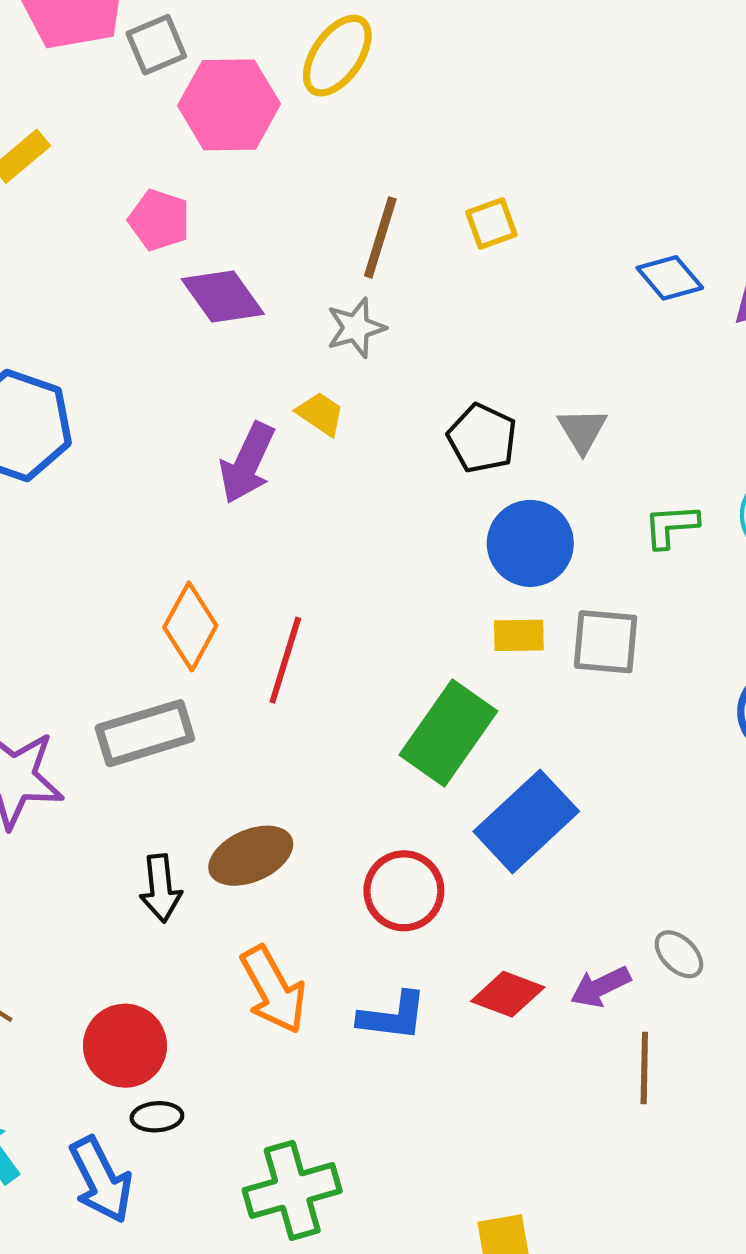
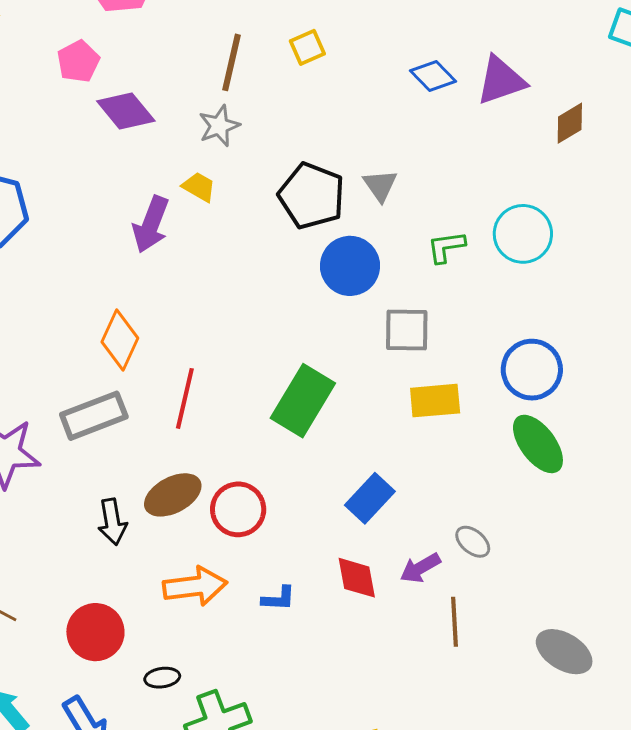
pink pentagon: (159, 220) -> (78, 61), turned 30
black pentagon: (482, 438) -> (312, 196), size x1.4
yellow rectangle: (519, 635) -> (435, 401), moved, size x1.4
red line: (285, 660) -> (185, 398), moved
blue rectangle: (526, 821) -> (370, 498), moved, size x0.7
red circle: (404, 891) -> (238, 509), moved
orange arrow: (273, 990) -> (195, 586), turned -64
red diamond: (508, 994) -> (357, 578), turned 63
blue L-shape: (393, 1016) -> (278, 599), size x0.7
black ellipse: (157, 1117) -> (162, 678), moved

